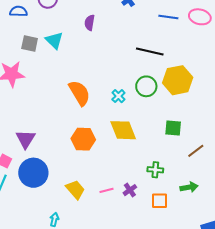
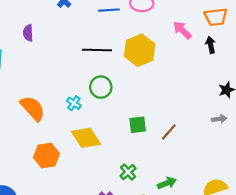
yellow hexagon: (178, 80) -> (140, 50), moved
brown line: (196, 151) -> (169, 132), moved
green cross: (155, 170) -> (128, 172), turned -35

